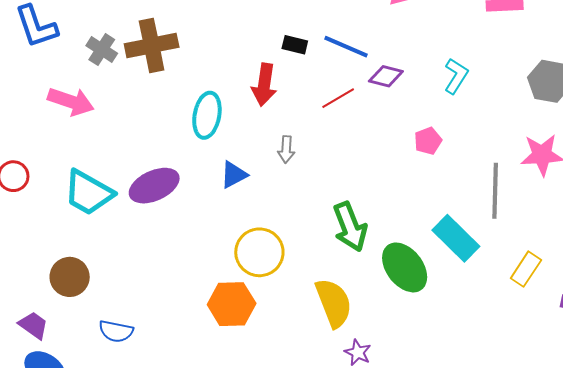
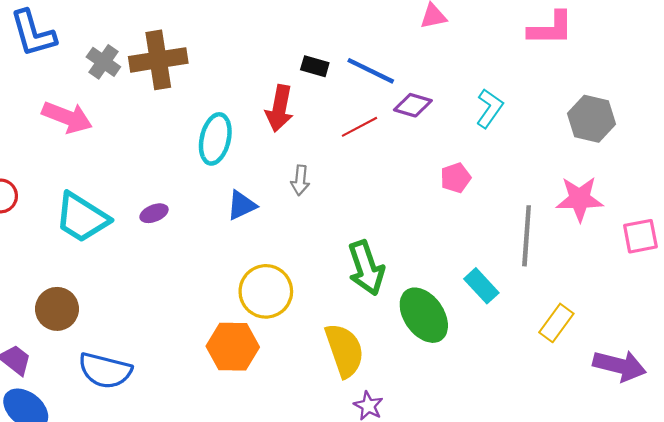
purple ellipse: (154, 186) -> (154, 213), size x0.5
cyan rectangle: (456, 238) -> (481, 286), size x0.7
blue semicircle: (116, 331) -> (105, 371), size x1.4

